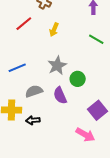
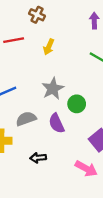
red line: (24, 24) -> (14, 40), turned 30
black arrow: (33, 120) -> (38, 158), moved

